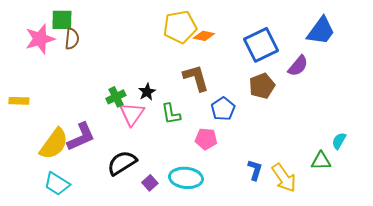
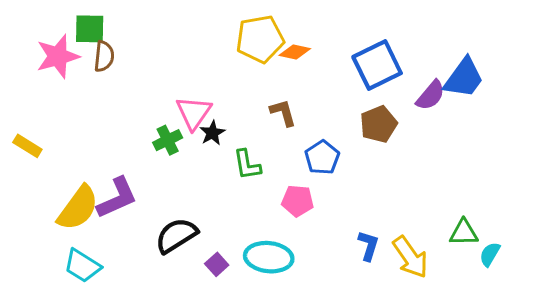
blue trapezoid: (321, 31) -> (464, 78), moved
brown L-shape: (196, 78) -> (283, 113), size x0.7
yellow rectangle: (19, 101) -> (27, 146), turned 30
pink triangle: (132, 114) -> (194, 113), moved
cyan semicircle: (339, 141) -> (490, 254), moved

